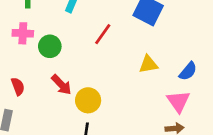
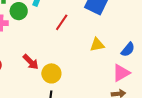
green circle: (50, 46) -> (19, 11), moved
pink triangle: (178, 101) -> (121, 73), turned 36

